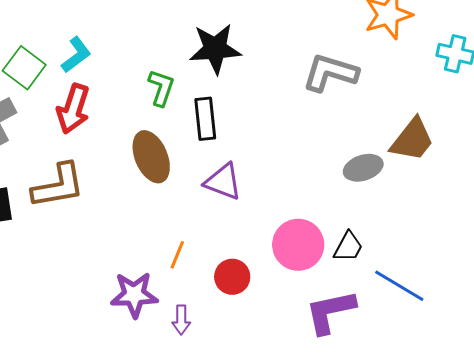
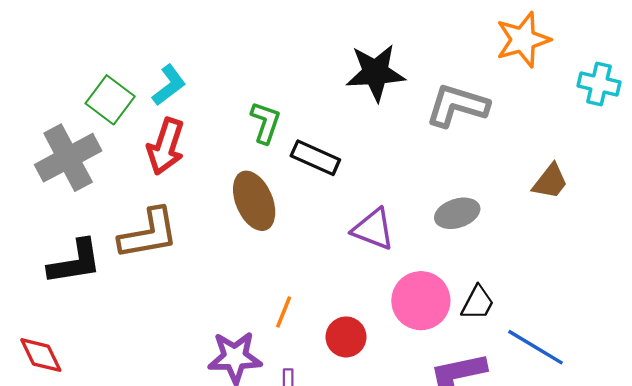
black star: (215, 49) -> (376, 73), moved
black rectangle: (205, 119) -> (315, 158), turned -60
brown trapezoid: (412, 140) -> (550, 182), size x0.7
gray ellipse: (363, 168) -> (457, 213), moved
purple triangle: (223, 182) -> (373, 229), moved

